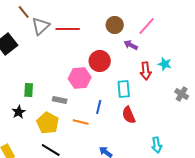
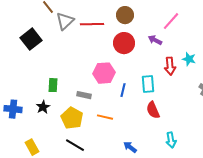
brown circle: (115, 25) -> (125, 15), moved
red circle: (100, 61) -> (124, 43), moved
blue line: (99, 107) -> (123, 90), moved
cyan arrow: (157, 145) -> (171, 140), moved

